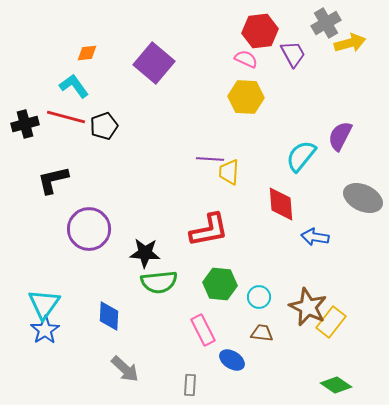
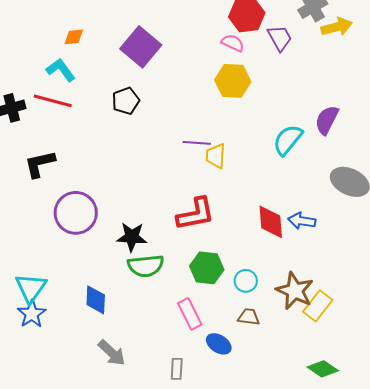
black pentagon: (104, 126) -> (126, 101), moved
red diamond: (281, 204) -> (271, 222), moved

